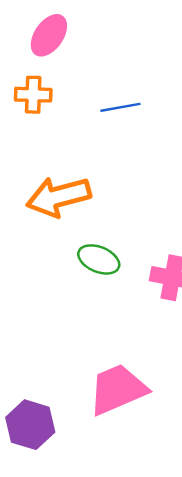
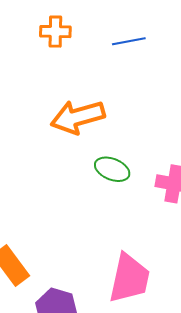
pink trapezoid: (118, 389) -> (129, 278), turned 126

